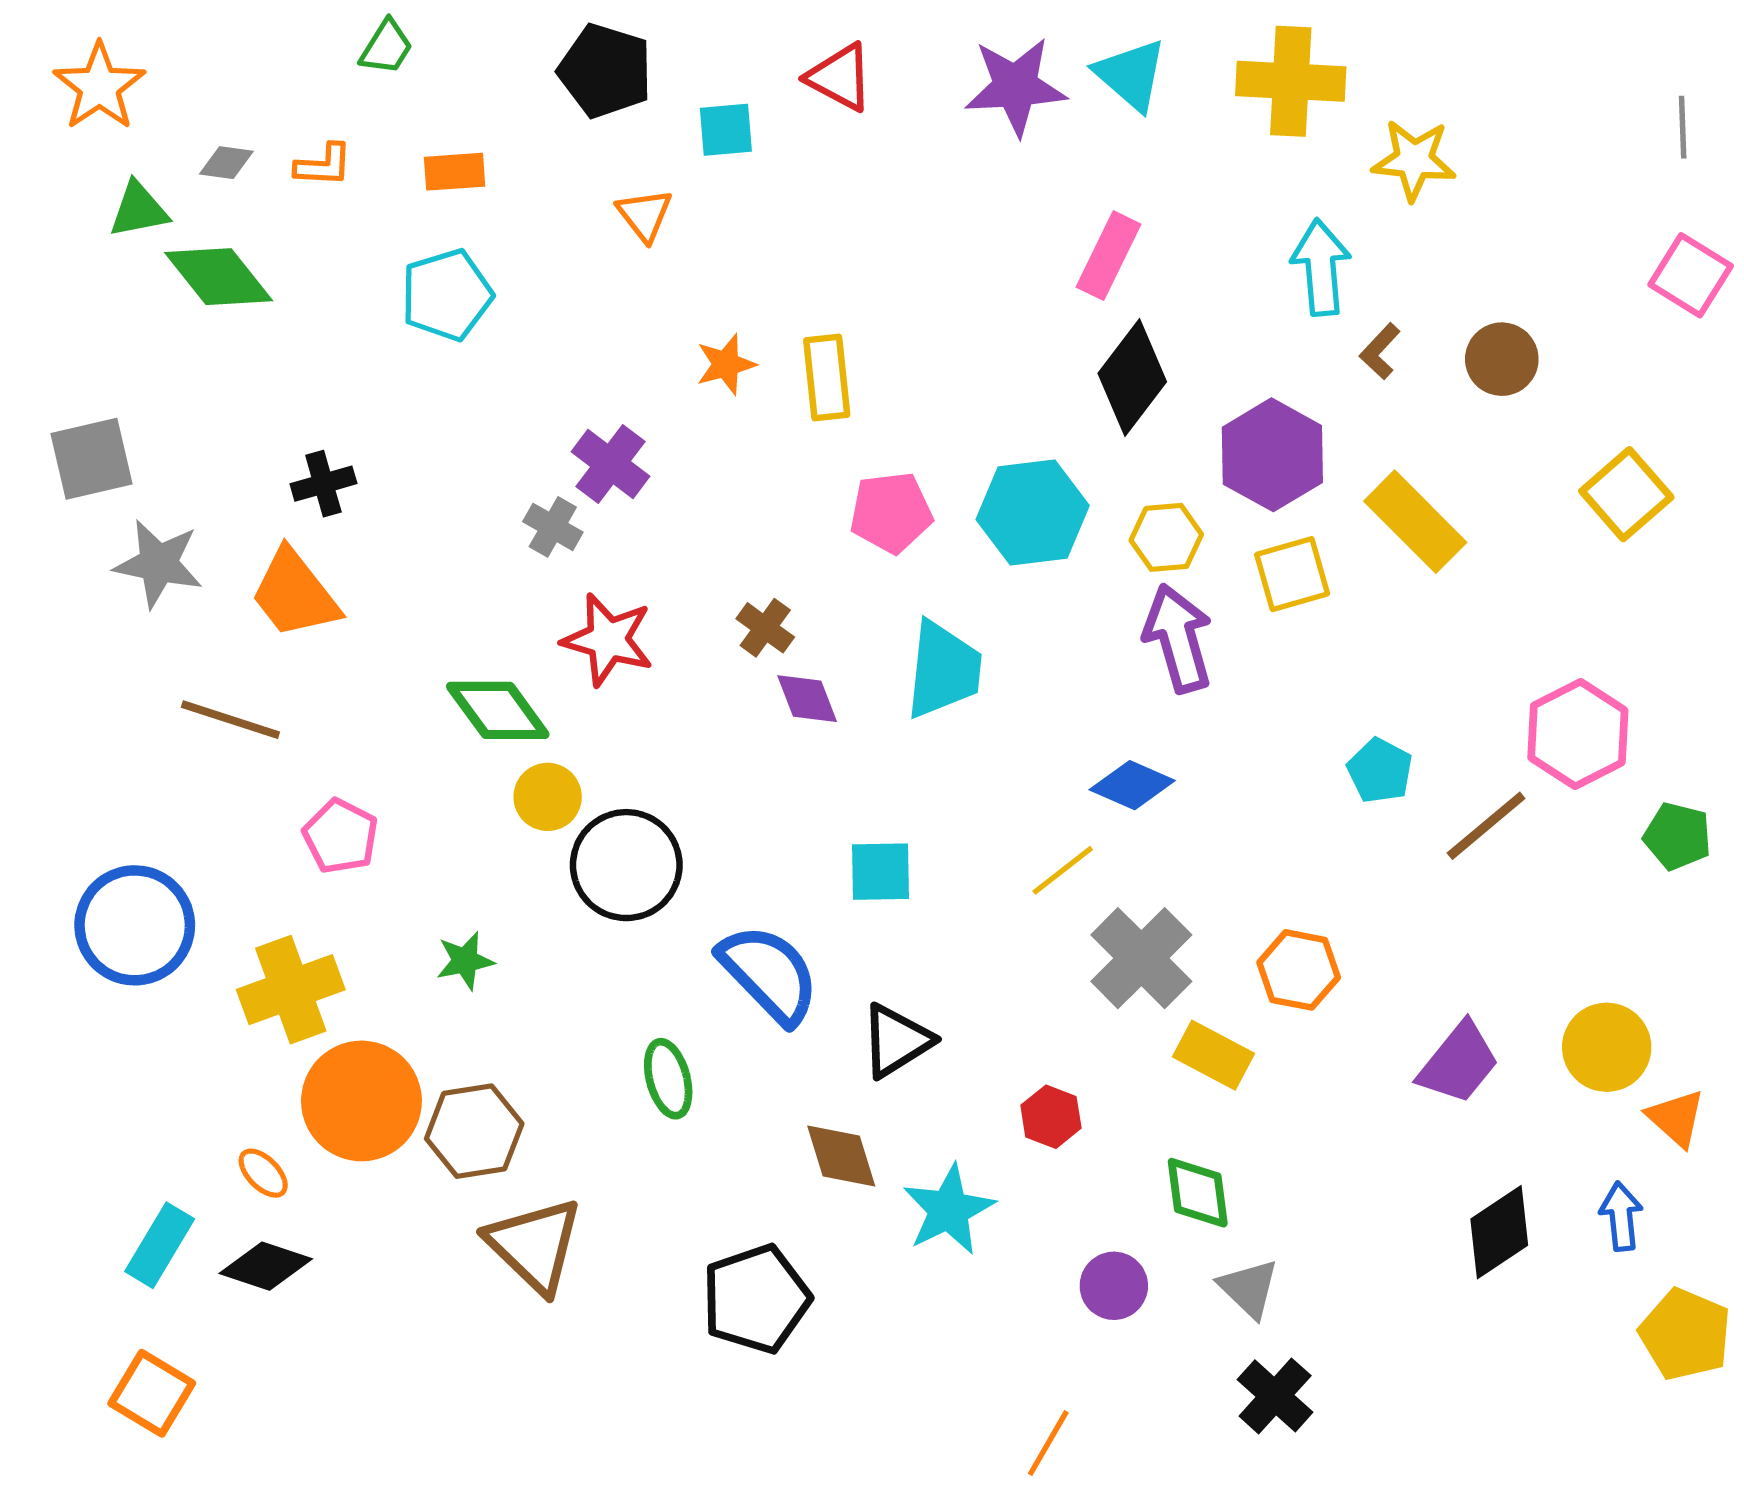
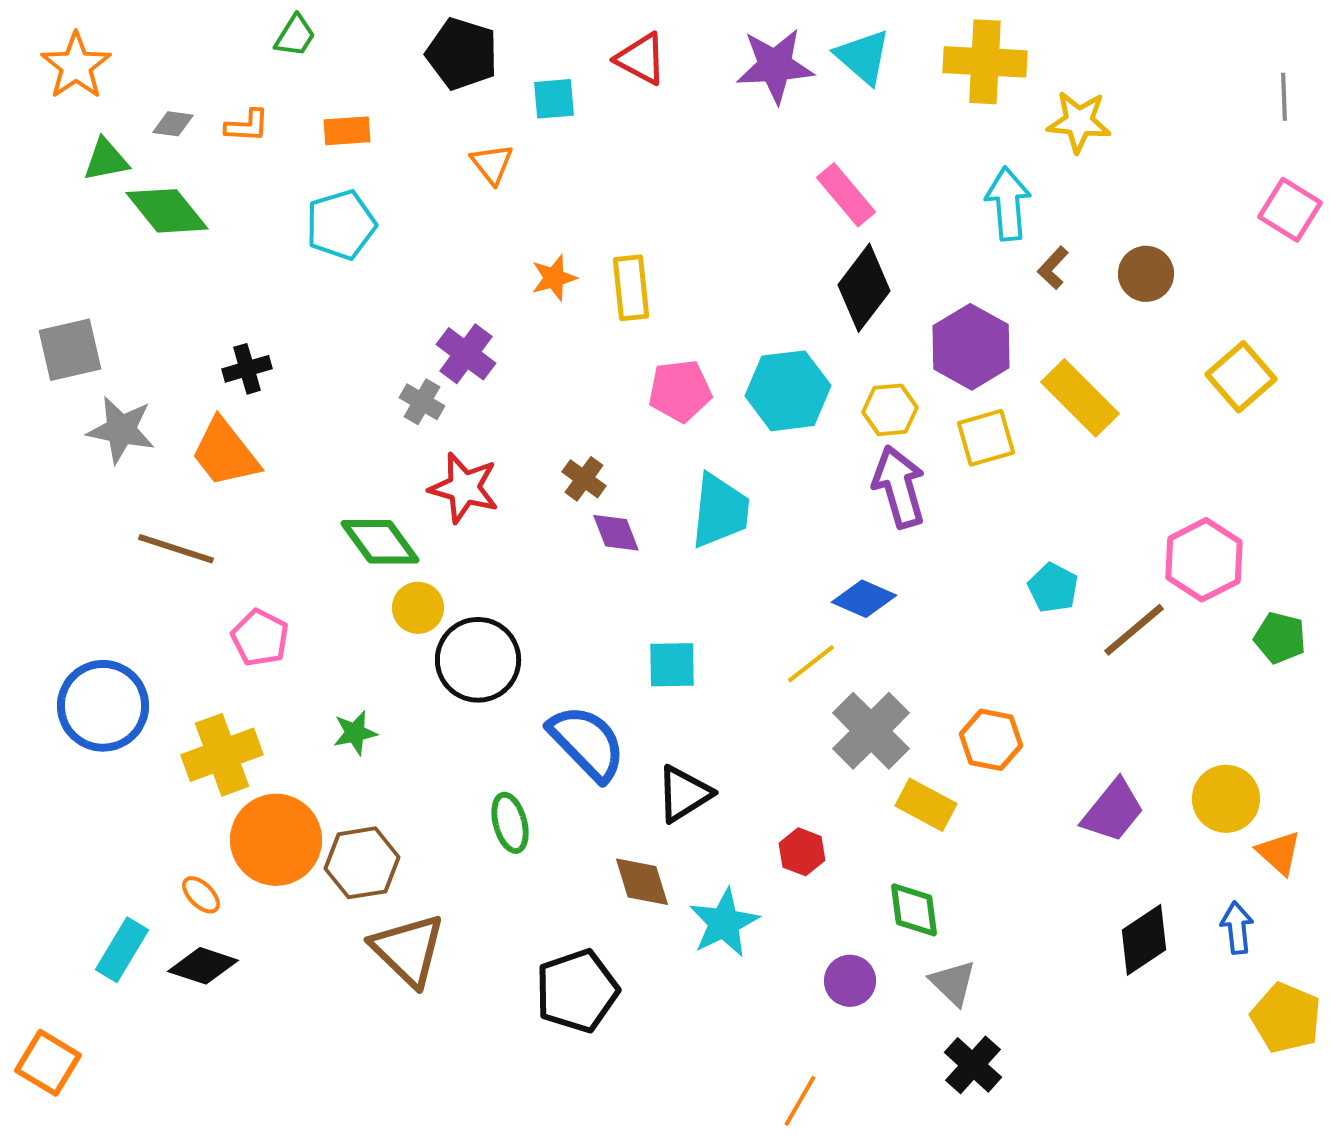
pink rectangle: (1109, 256) -> (846, 195), turned -66
orange square: (152, 1393) -> (48, 1063), moved

